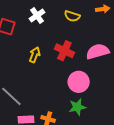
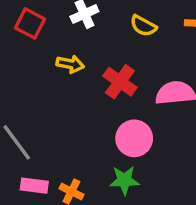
yellow arrow: (35, 55) -> (70, 64), moved, turned 70

